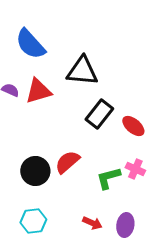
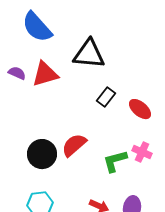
black rectangle: (99, 114) -> (106, 97), size x0.7

